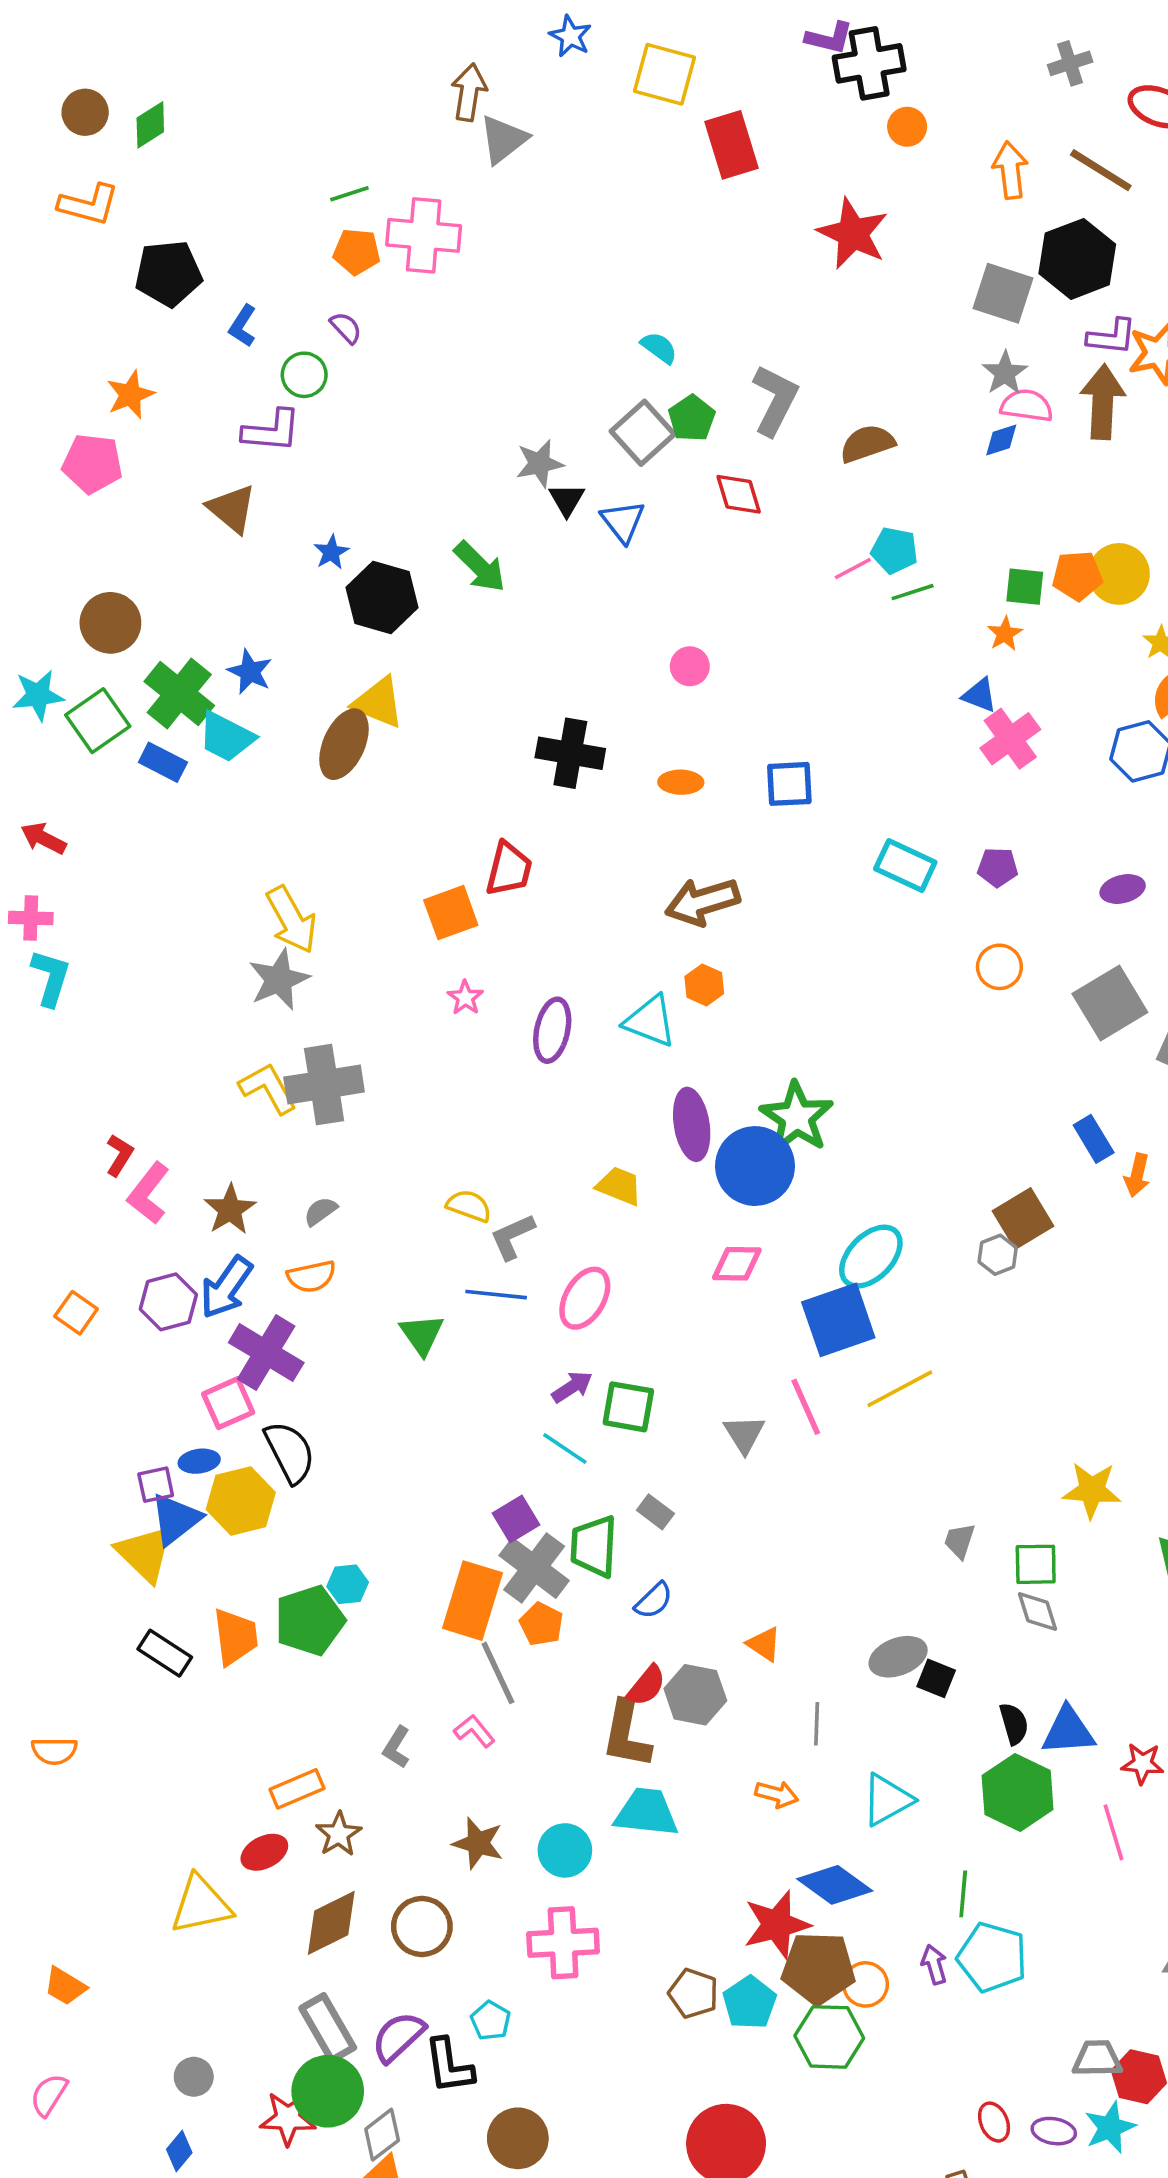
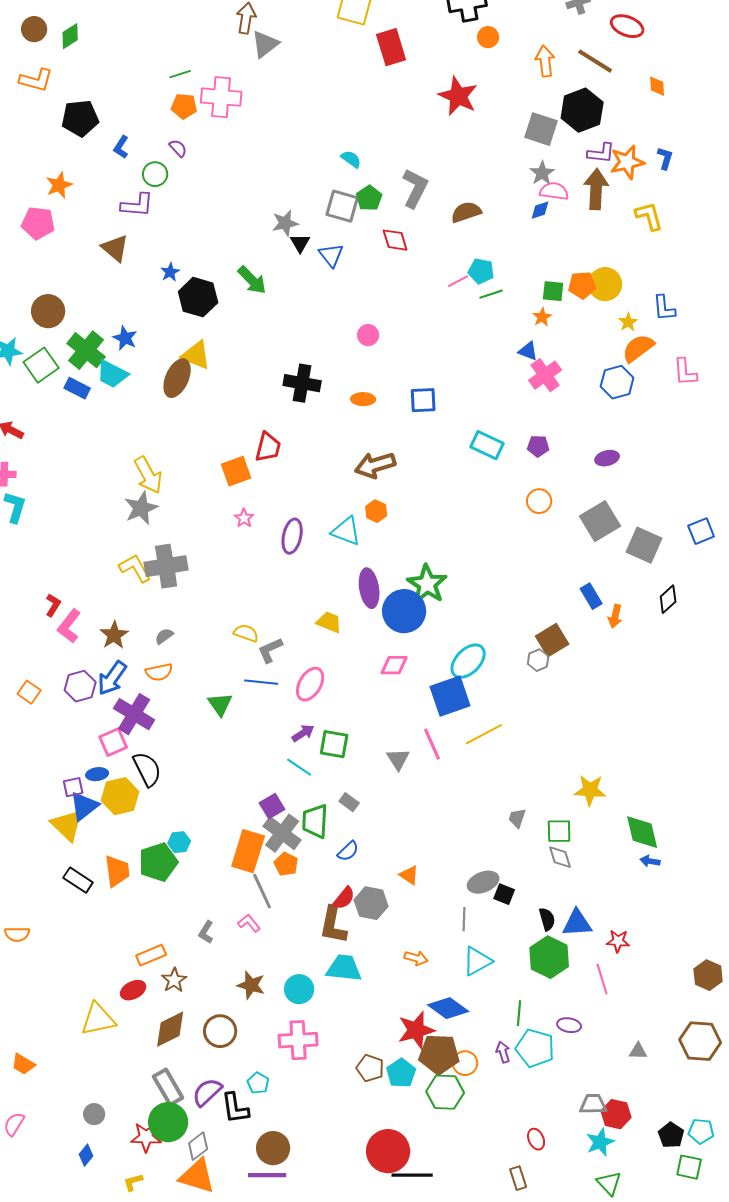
gray square: (643, 433) -> (342, 206), turned -32
gray line: (817, 1724) -> (464, 919), moved
purple ellipse: (1054, 2131) -> (569, 1025), moved

